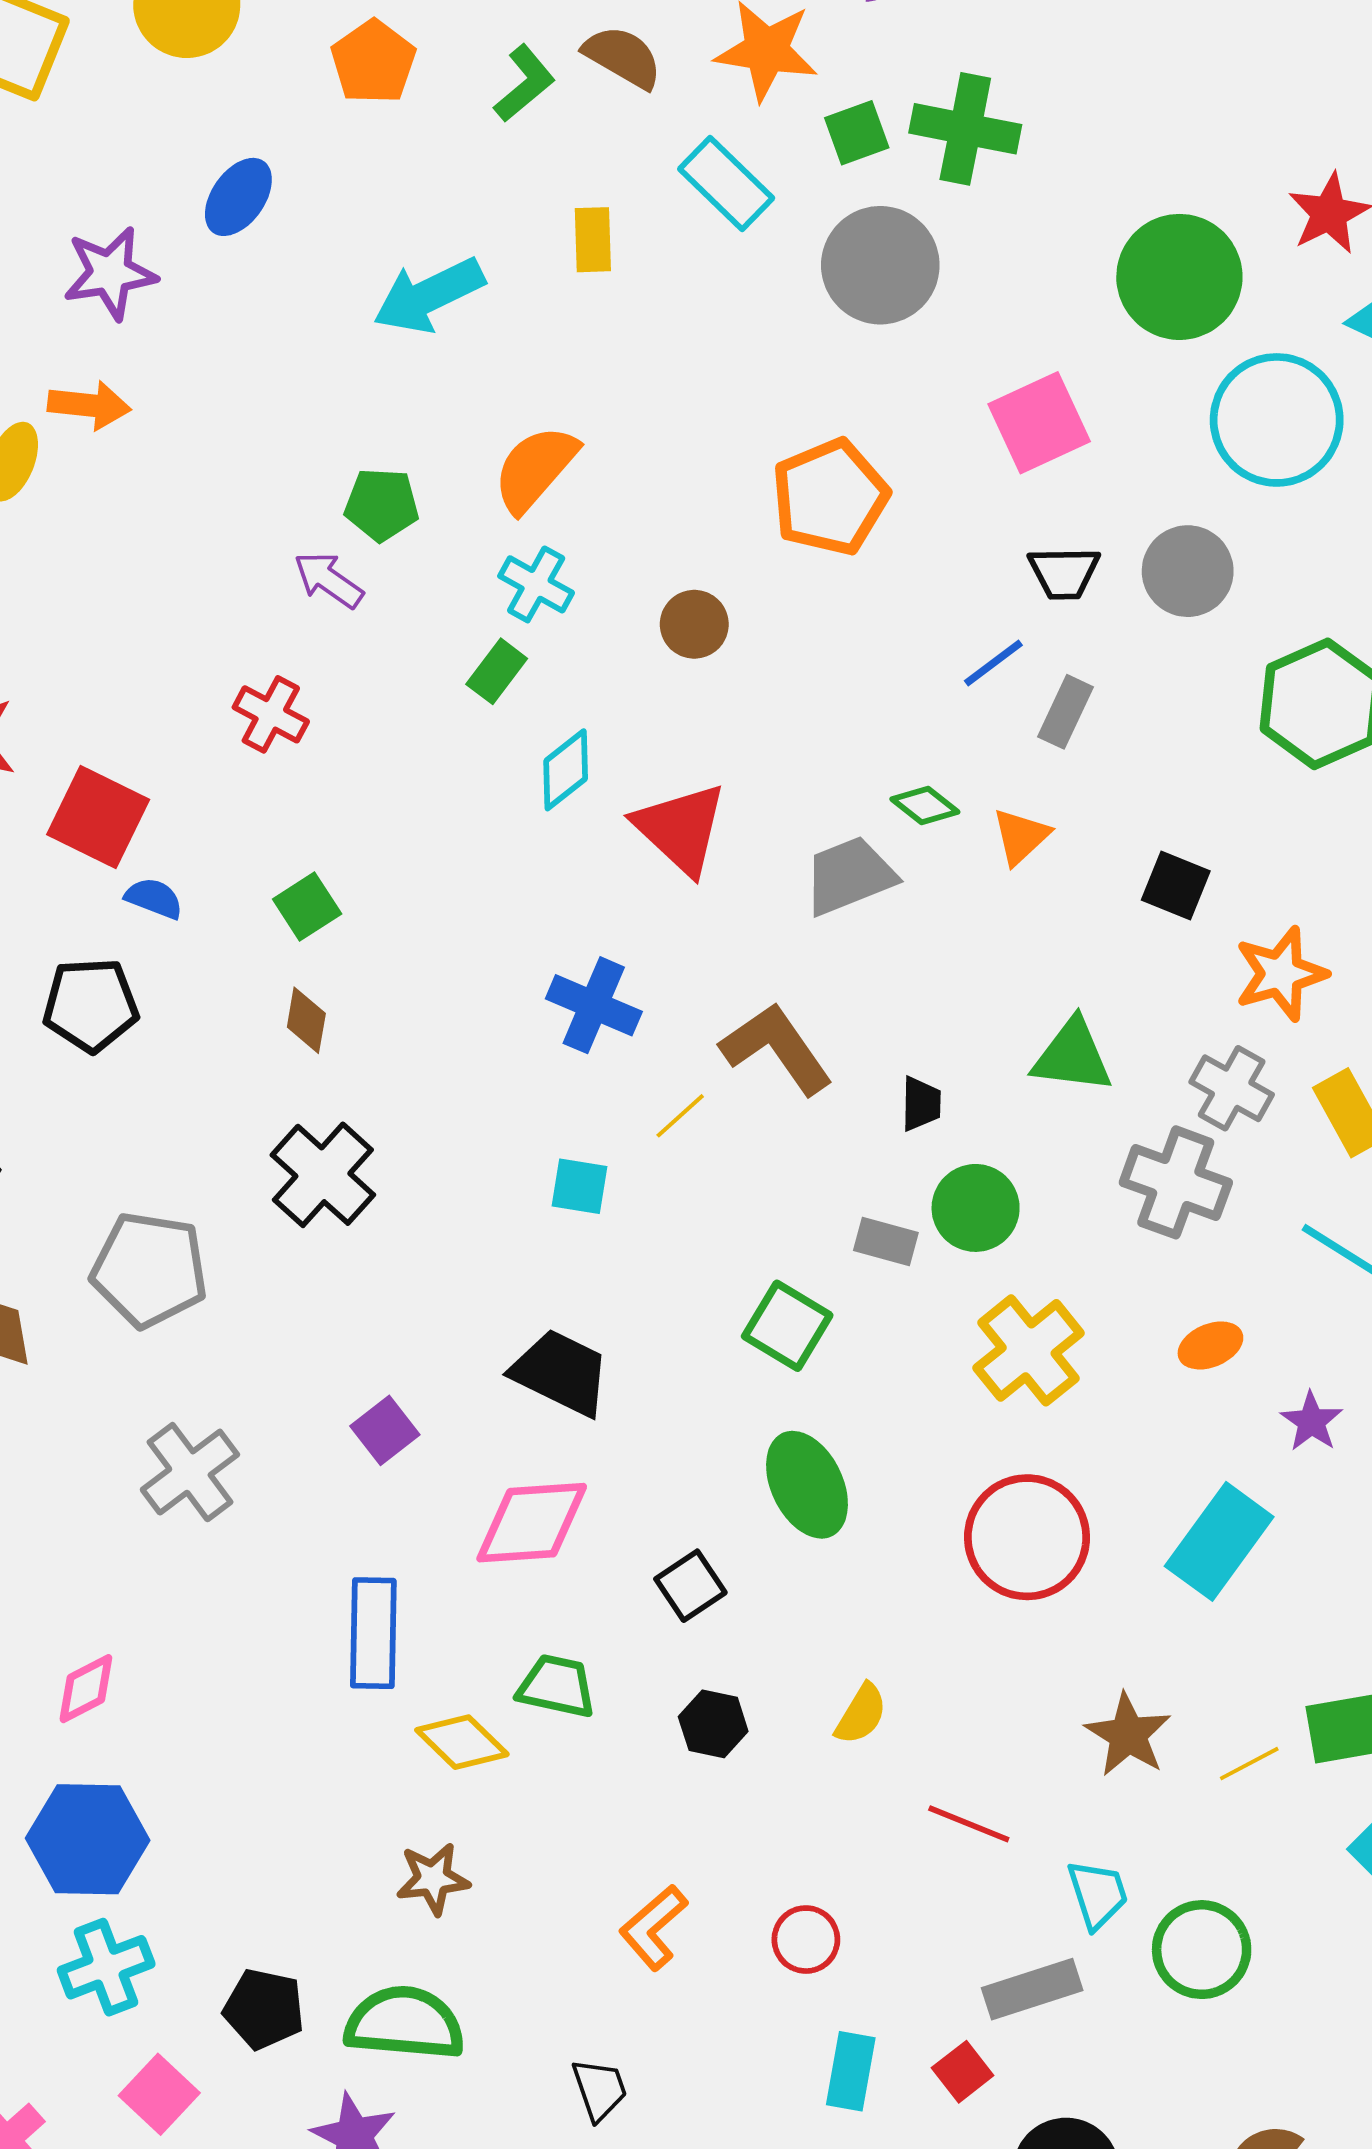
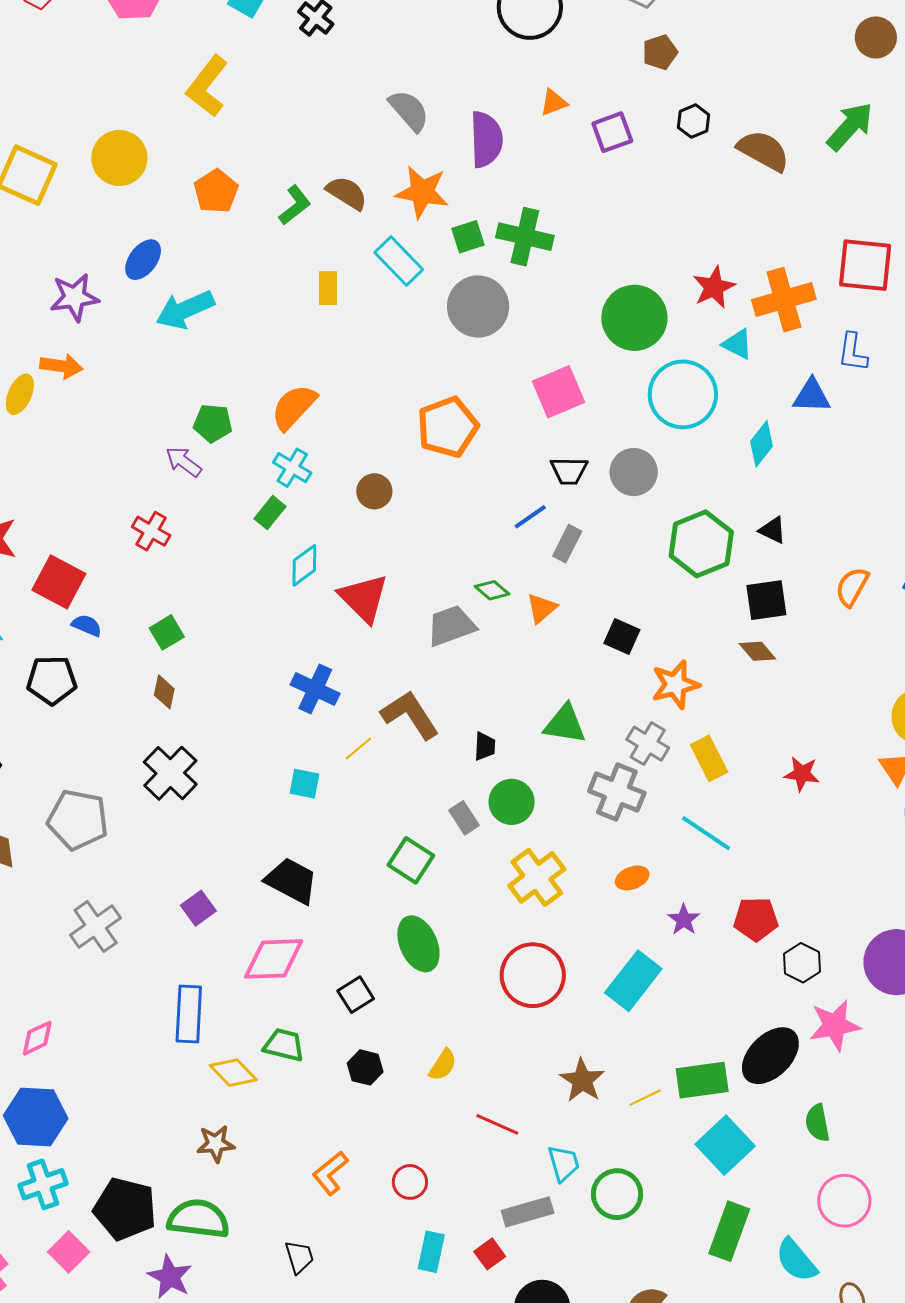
cyan arrow: (429, 295) -> (185, 310), moved
gray rectangle: (886, 1241) -> (464, 818), turned 40
black pentagon: (264, 2009) -> (125, 1209), size x1.5

